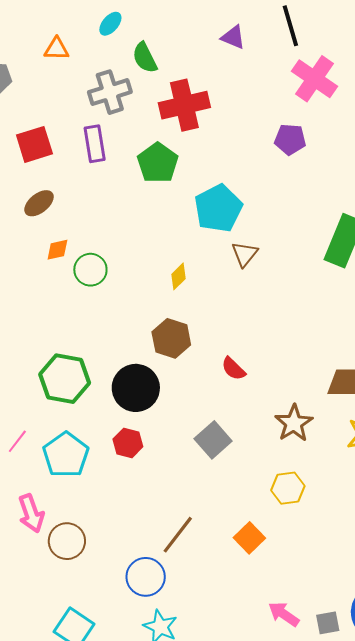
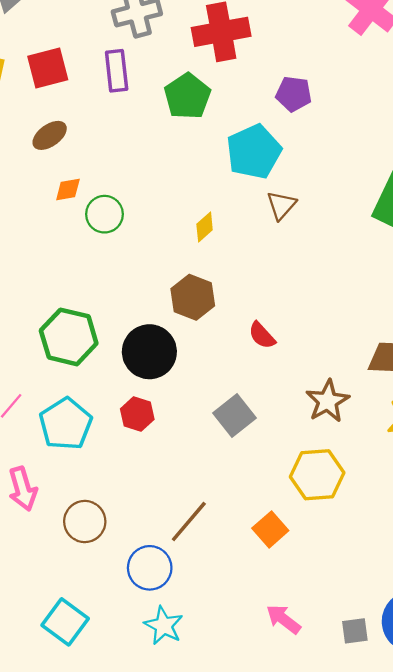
purple pentagon: (290, 139) -> (294, 94), moved
yellow hexagon: (288, 488) -> (317, 475), size x1.4
brown circle: (67, 541) -> (85, 522), moved
pink arrow: (284, 614) -> (283, 619), moved

